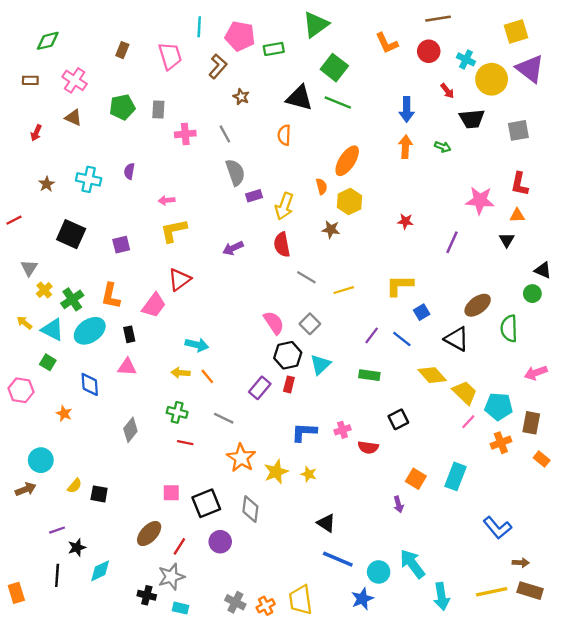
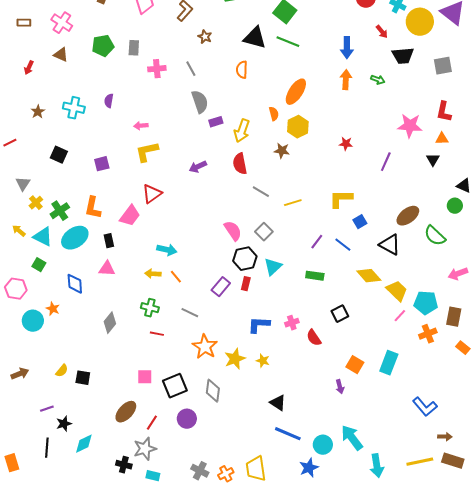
black square: (71, 234) -> (59, 155), size x0.7
green semicircle: (509, 328) -> (435, 236), turned -45
red semicircle: (368, 447) -> (314, 338), turned 48
cyan circle: (41, 460) -> (33, 321), moved

